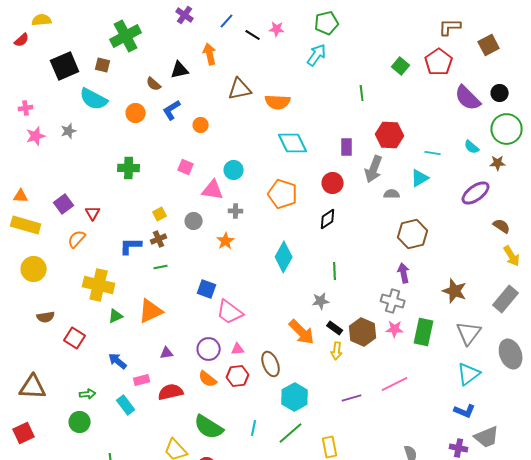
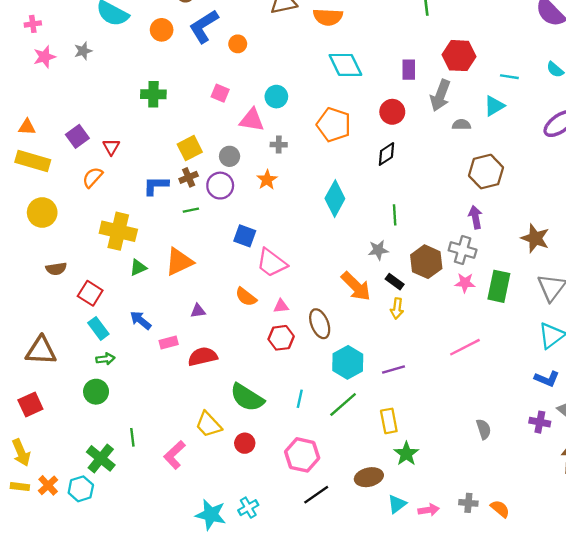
blue L-shape: (172, 110) -> (204, 26), size x1.4
yellow square: (160, 214) -> (190, 148), size x1.5
brown hexagon: (363, 332) -> (426, 262), moved
purple circle: (209, 349) -> (220, 186), moved
orange semicircle: (208, 379) -> (246, 297), moved
purple line: (352, 398) -> (393, 369), moved
cyan rectangle: (126, 405) -> (98, 328), moved

